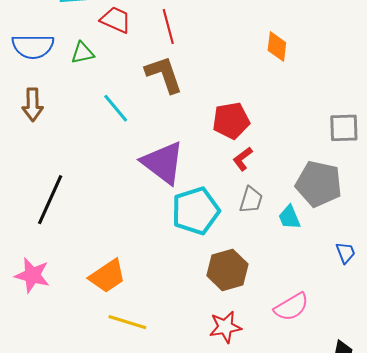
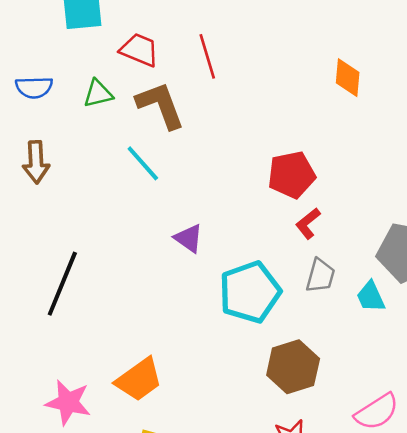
blue semicircle: (33, 46) -> (34, 87), size x0.7
brown L-shape: (164, 74) -> (160, 105), moved
purple triangle: (163, 163) -> (189, 238), moved, size x0.5
pink star: (32, 275) -> (68, 402), moved

